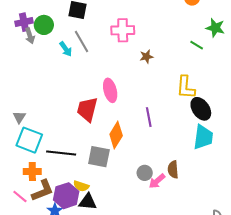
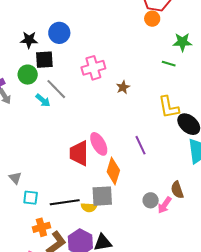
green circle: (44, 25) -> (28, 75), moved
pink ellipse: (110, 90) -> (99, 144), moved
cyan square: (29, 140) -> (31, 198), size x0.6
yellow semicircle: (81, 186) -> (89, 207), moved

